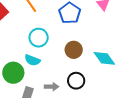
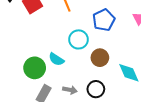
cyan circle: (39, 38) -> (78, 39), moved

